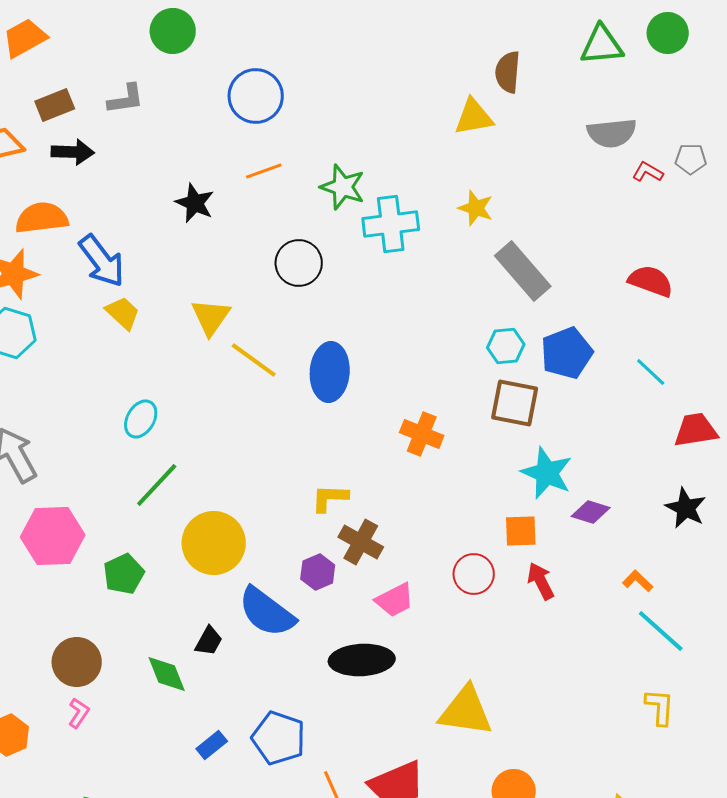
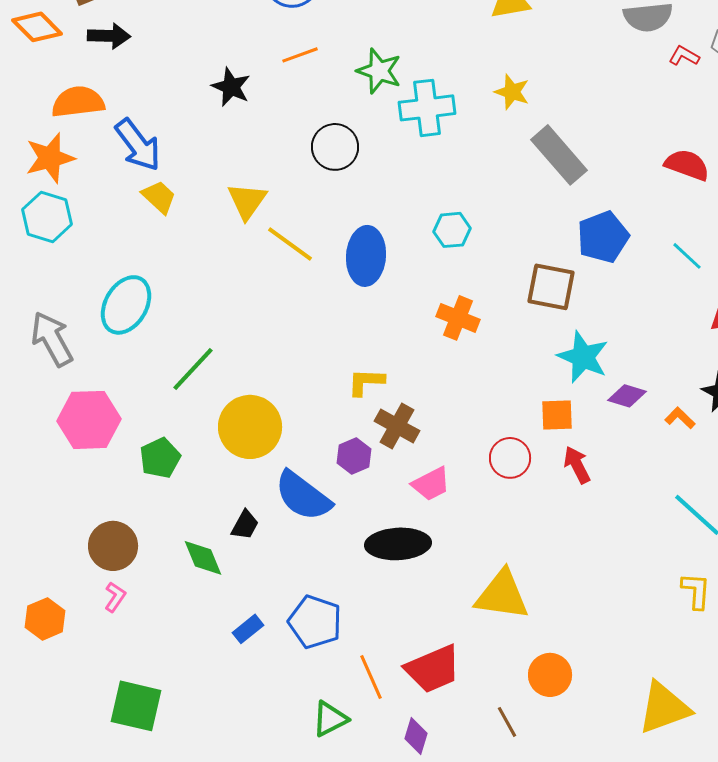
cyan hexagon: (506, 346) -> (452, 230), moved
cyan ellipse: (141, 419) -> (126, 305), moved, size x1.5
orange L-shape: (638, 581) -> (680, 418), moved

